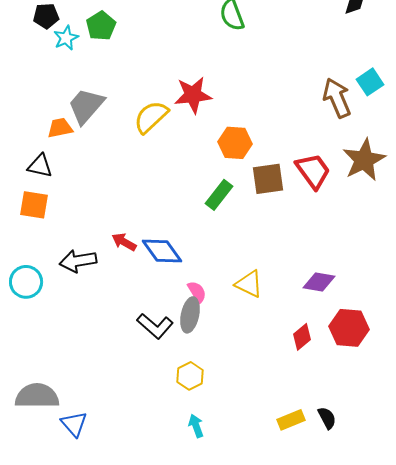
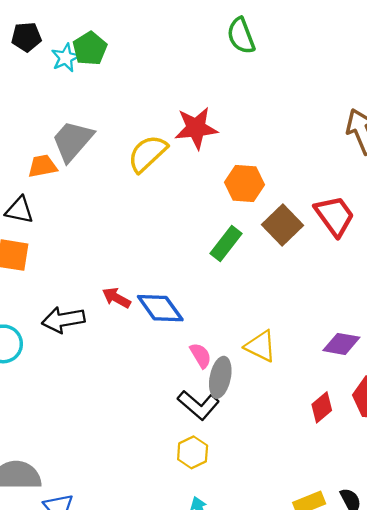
cyan star: (66, 38) -> (66, 58), moved
brown square: (268, 179) -> (283, 225), turned -36
gray ellipse: (190, 315) -> (220, 377), moved
black L-shape: (155, 326) -> (198, 405), moved

